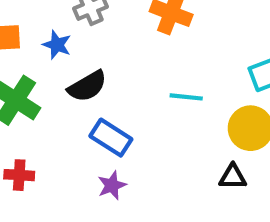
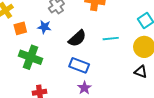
black semicircle: (87, 86) -> (77, 38), moved
black triangle: (233, 177) -> (141, 72), turned 32

